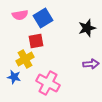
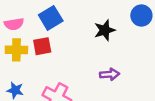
pink semicircle: (20, 15) -> (14, 24), moved
yellow cross: (25, 59) -> (16, 50), moved, turned 30

